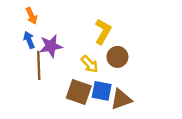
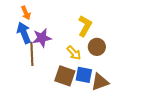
blue arrow: (29, 40) -> (24, 33), size x1.5

